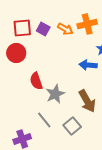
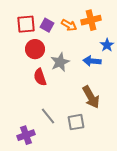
red circle: (16, 53) -> (35, 49), moved
gray star: (55, 94) -> (60, 62), moved
gray square: (72, 126) -> (76, 122), turned 30

